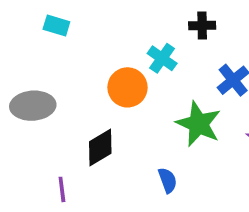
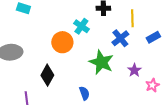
black diamond: (100, 148) -> (47, 75), turned -30

